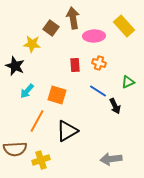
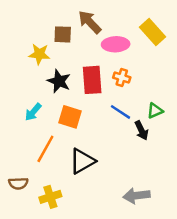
brown arrow: (73, 18) -> (90, 22), turned -35
brown square: (51, 28) -> (63, 34), turned -35
red rectangle: (75, 65) -> (92, 80), size x1.6
black star: (15, 66) -> (59, 81), moved
green triangle: (128, 82) -> (155, 111), moved
brown semicircle: (15, 149) -> (18, 183), size x0.7

